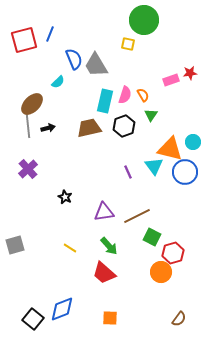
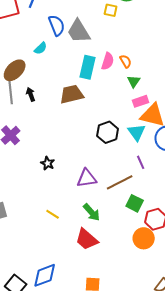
pink rectangle: (171, 80) -> (141, 101), moved
black hexagon: (124, 126) -> (108, 132), moved
black arrow: (48, 128) -> (31, 94), turned -96
purple line: (128, 172) -> (141, 162), moved

